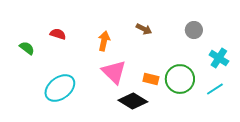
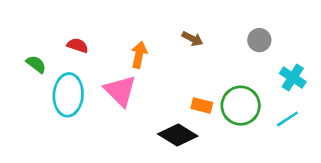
pink triangle: (114, 72) -> (120, 91), moved
cyan ellipse: (60, 88) -> (68, 95), moved, turned -48

